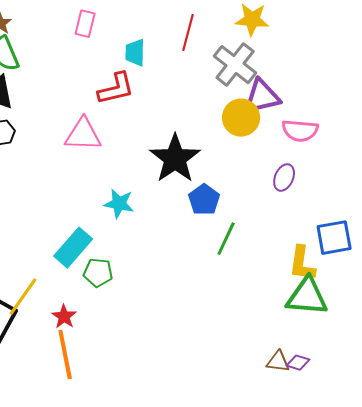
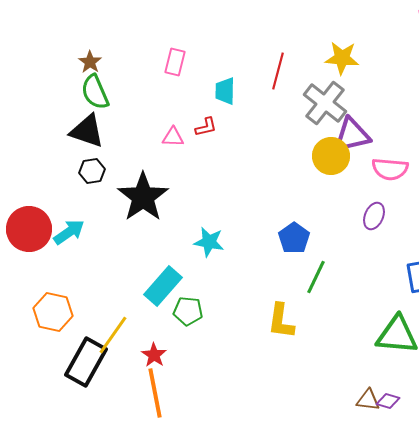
red L-shape: (116, 89) -> (206, 127), size x0.6
pink triangle: (83, 135) -> (173, 137), moved, size x0.6
black star: (175, 159) -> (143, 197), moved
yellow L-shape: (302, 264) -> (281, 321), moved

